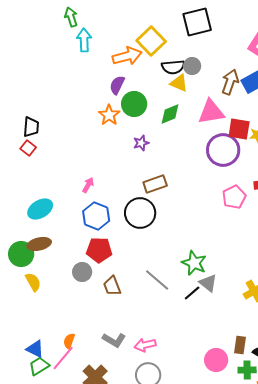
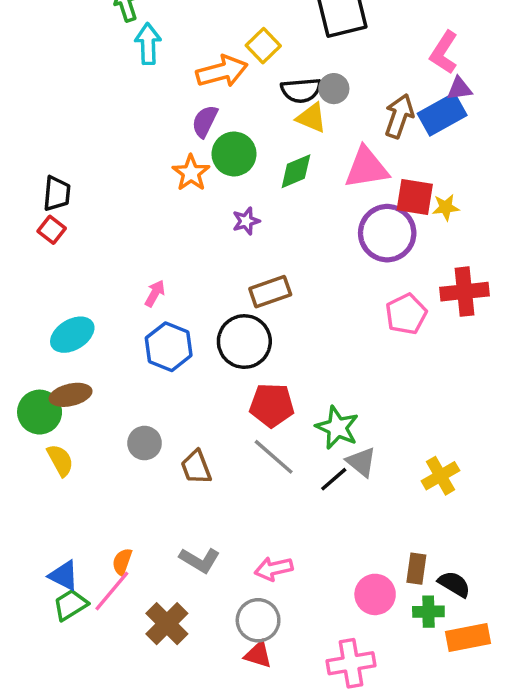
yellow square: (151, 41) -> (263, 46), size x0.7
red pentagon: (99, 250) -> (272, 405), moved
pink arrow: (145, 345) -> (274, 569), moved

